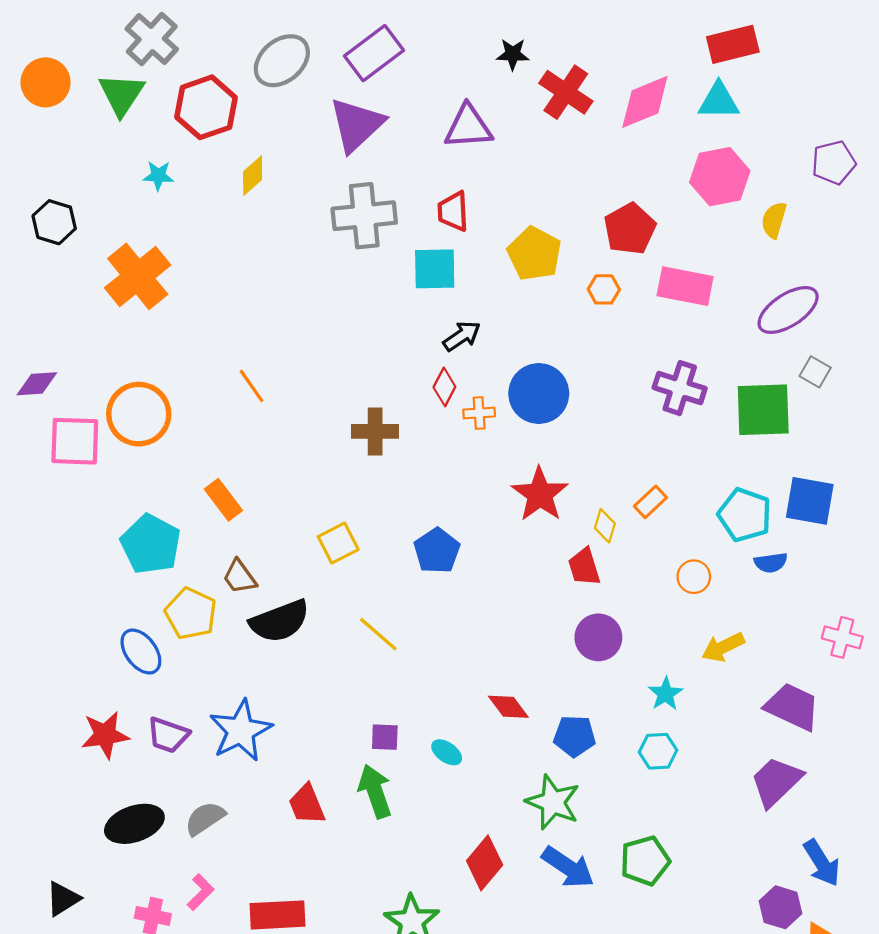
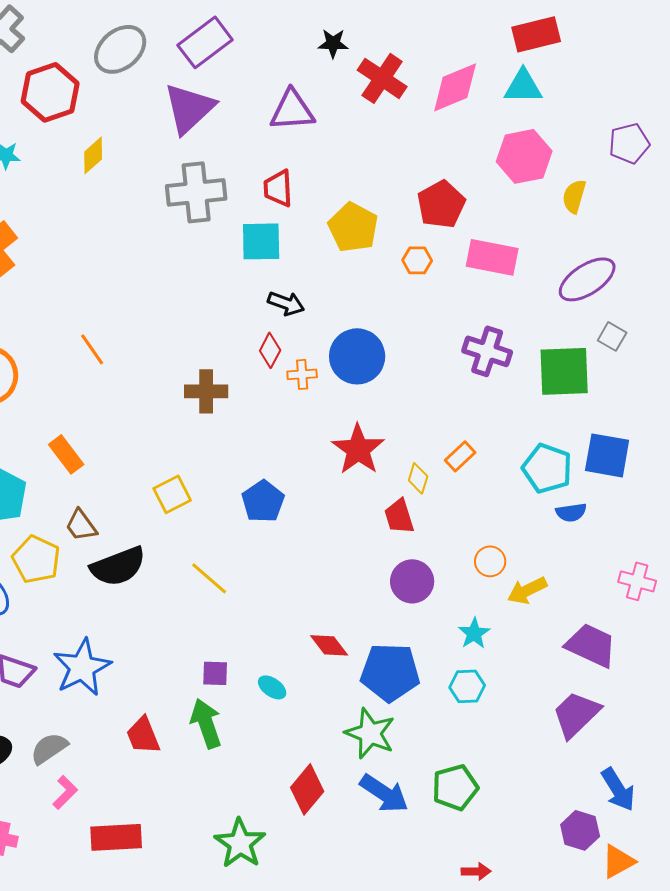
black arrow: (462, 336) -> (286, 303), turned 54
orange circle: (694, 577) -> (490, 561), moved
blue pentagon: (575, 736) -> (390, 672), size x1.5
pink L-shape: (201, 892) -> (65, 792), moved

